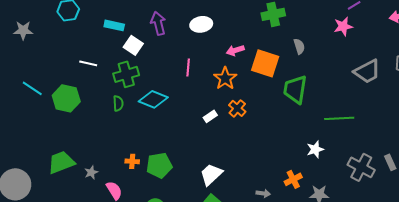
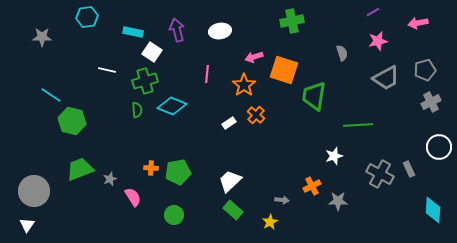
pink star: (343, 26) -> (378, 41), moved
gray semicircle: (299, 46) -> (342, 53), moved
green hexagon: (66, 98) -> (72, 121), moved

